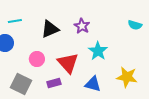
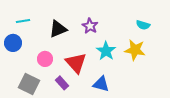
yellow star: (127, 77) -> (135, 50), moved
purple rectangle: (54, 83) -> (62, 83), turned 64

